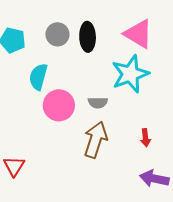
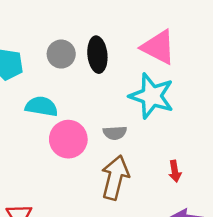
cyan star: (130, 74) -> (152, 96), turned -30
cyan semicircle: (38, 77) -> (41, 106), turned 88

